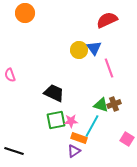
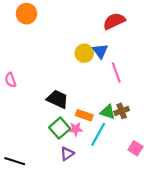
green square: (56, 120) -> (60, 128), turned -30
orange rectangle: (79, 138) -> (84, 115), moved
purple triangle: (74, 151) -> (67, 154), moved

